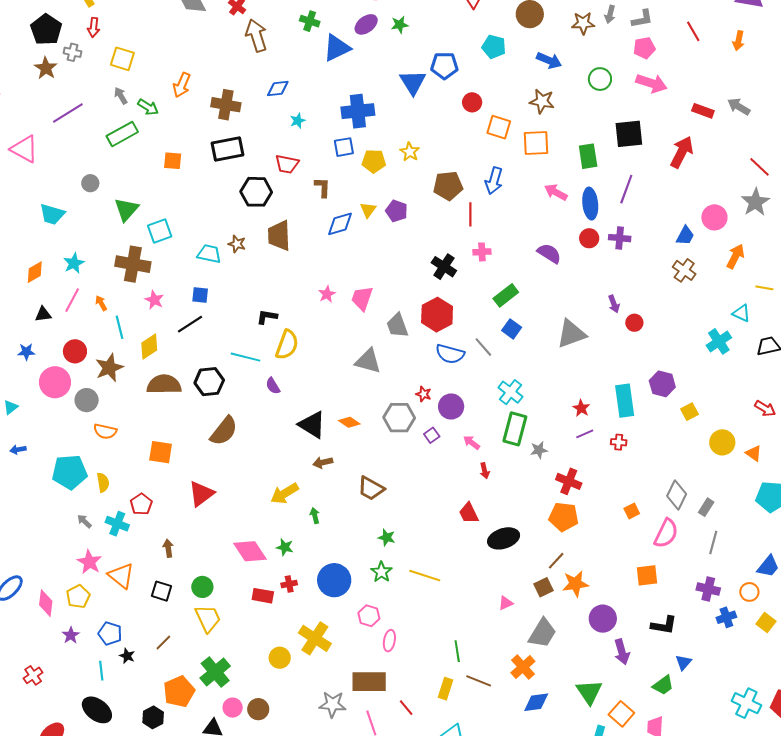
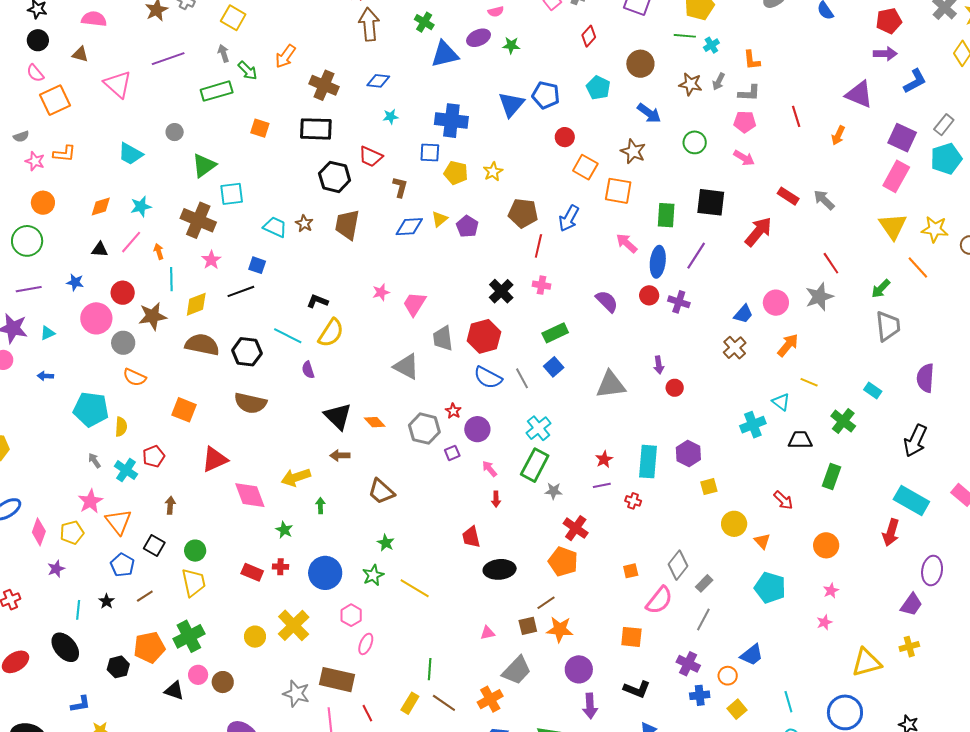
pink arrow: (651, 83) -> (744, 158), size x0.7
brown semicircle: (224, 431) -> (250, 403), turned 52
pink diamond: (250, 551) -> (250, 495), moved
blue pentagon: (110, 634) -> (122, 565), moved

